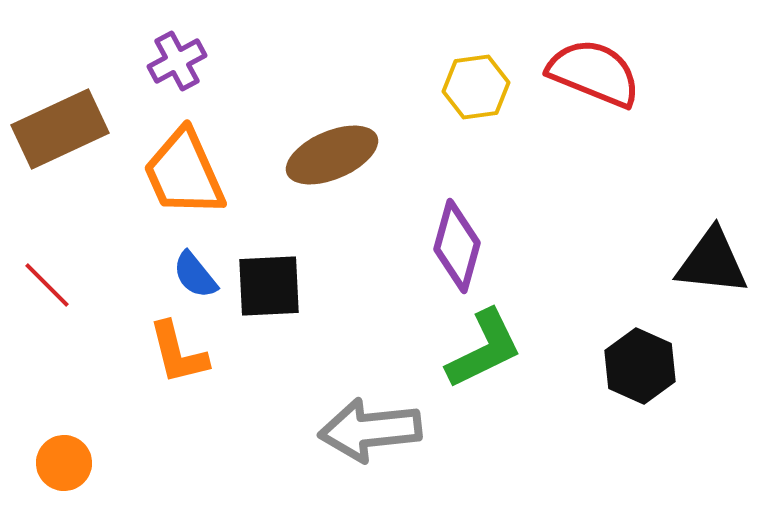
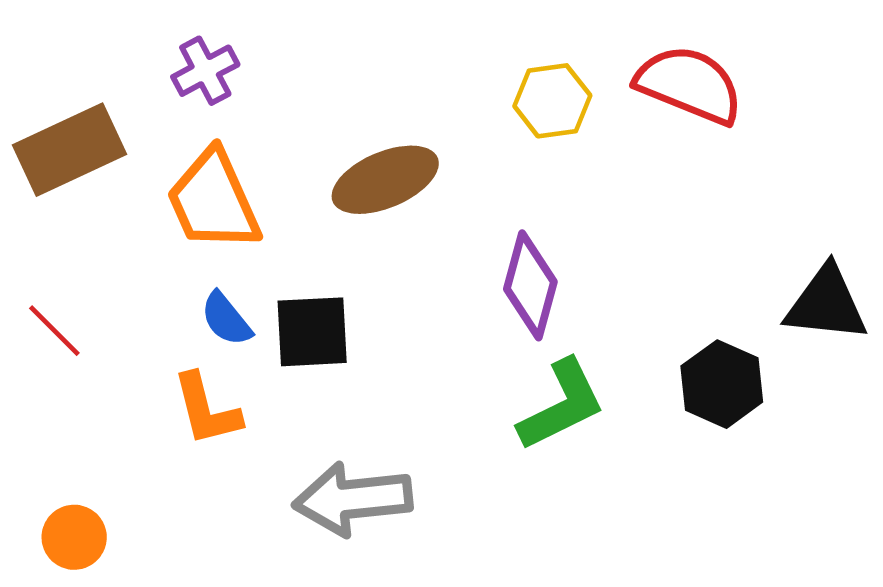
black hexagon: (640, 366) -> (722, 384), moved
gray arrow: (370, 430) -> (353, 499), moved

